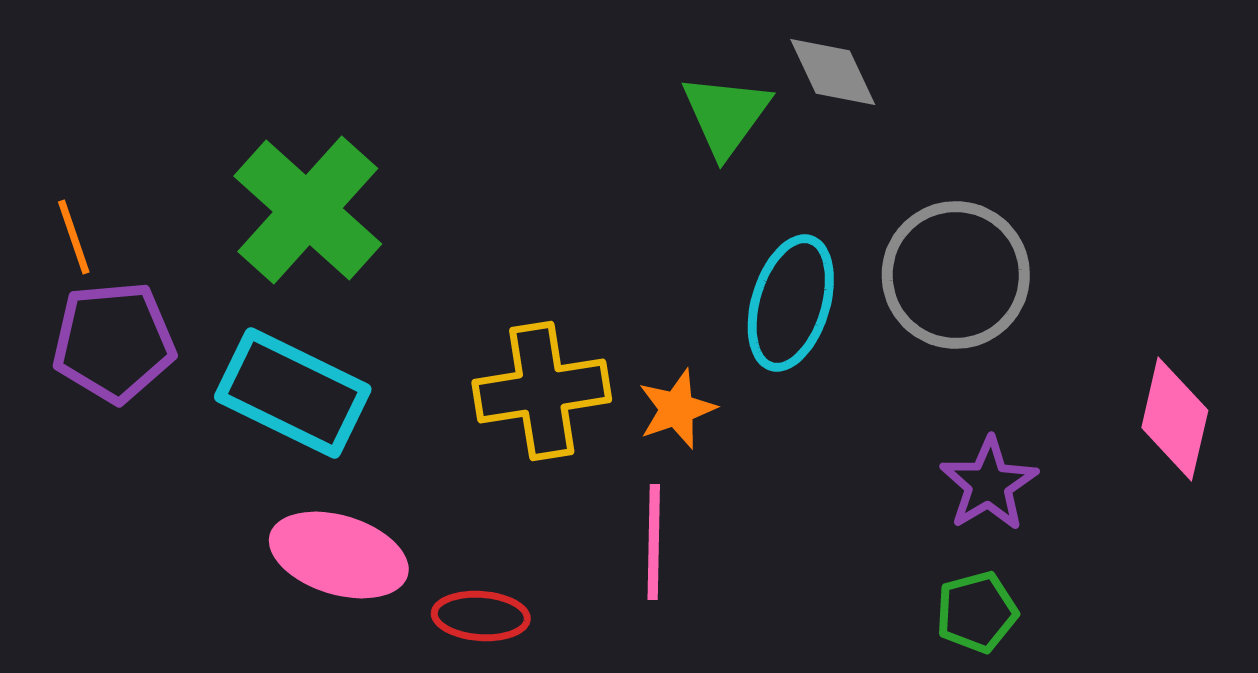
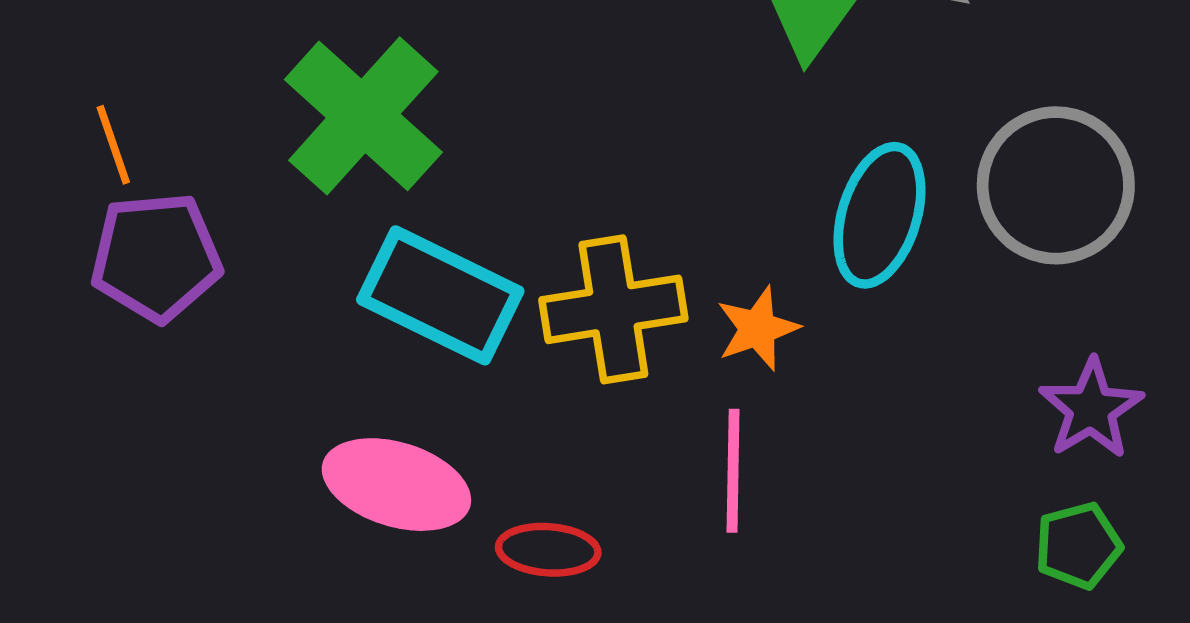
cyan rectangle: (293, 393) -> (440, 295), moved

